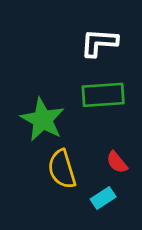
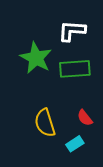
green star: (43, 120) -> (36, 58), moved

